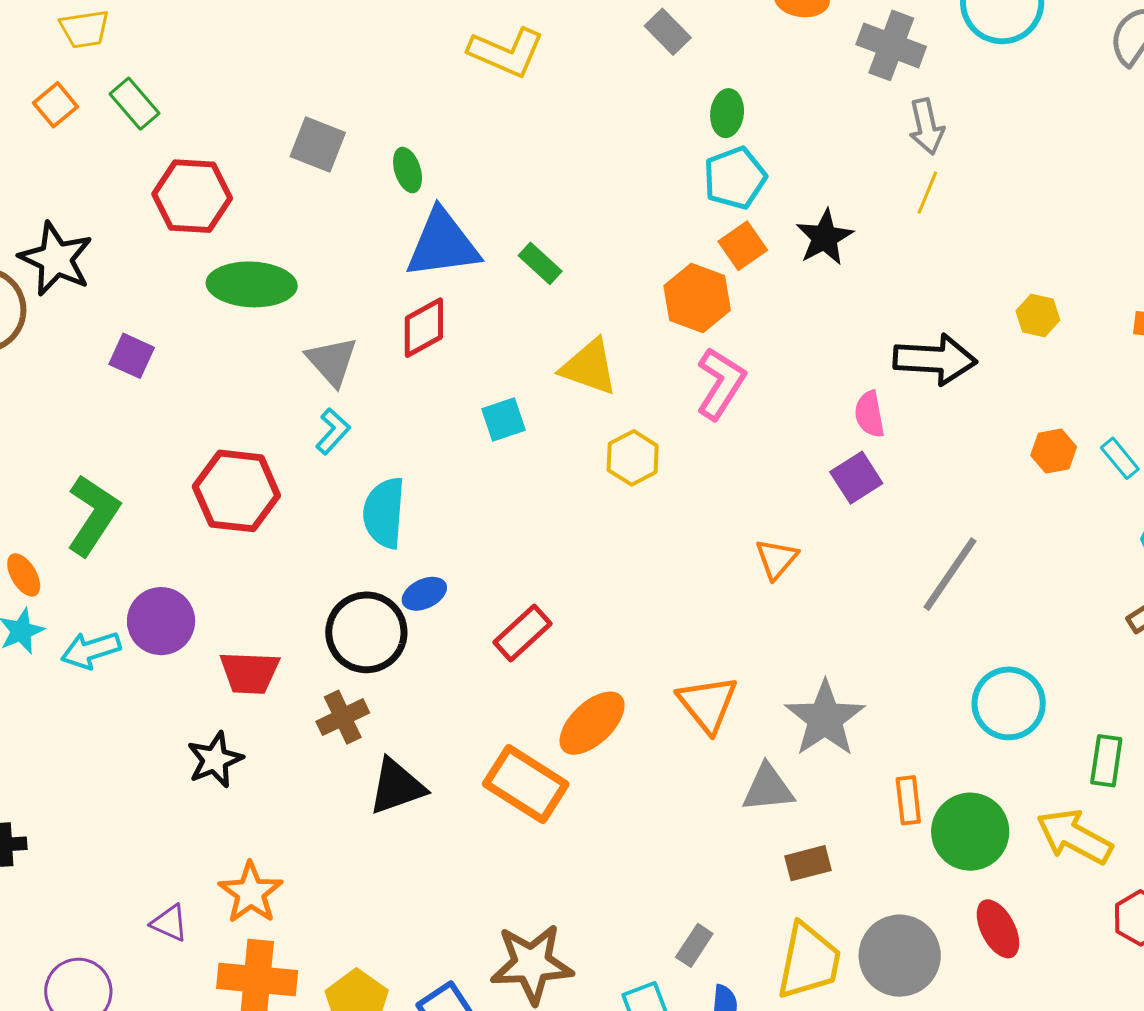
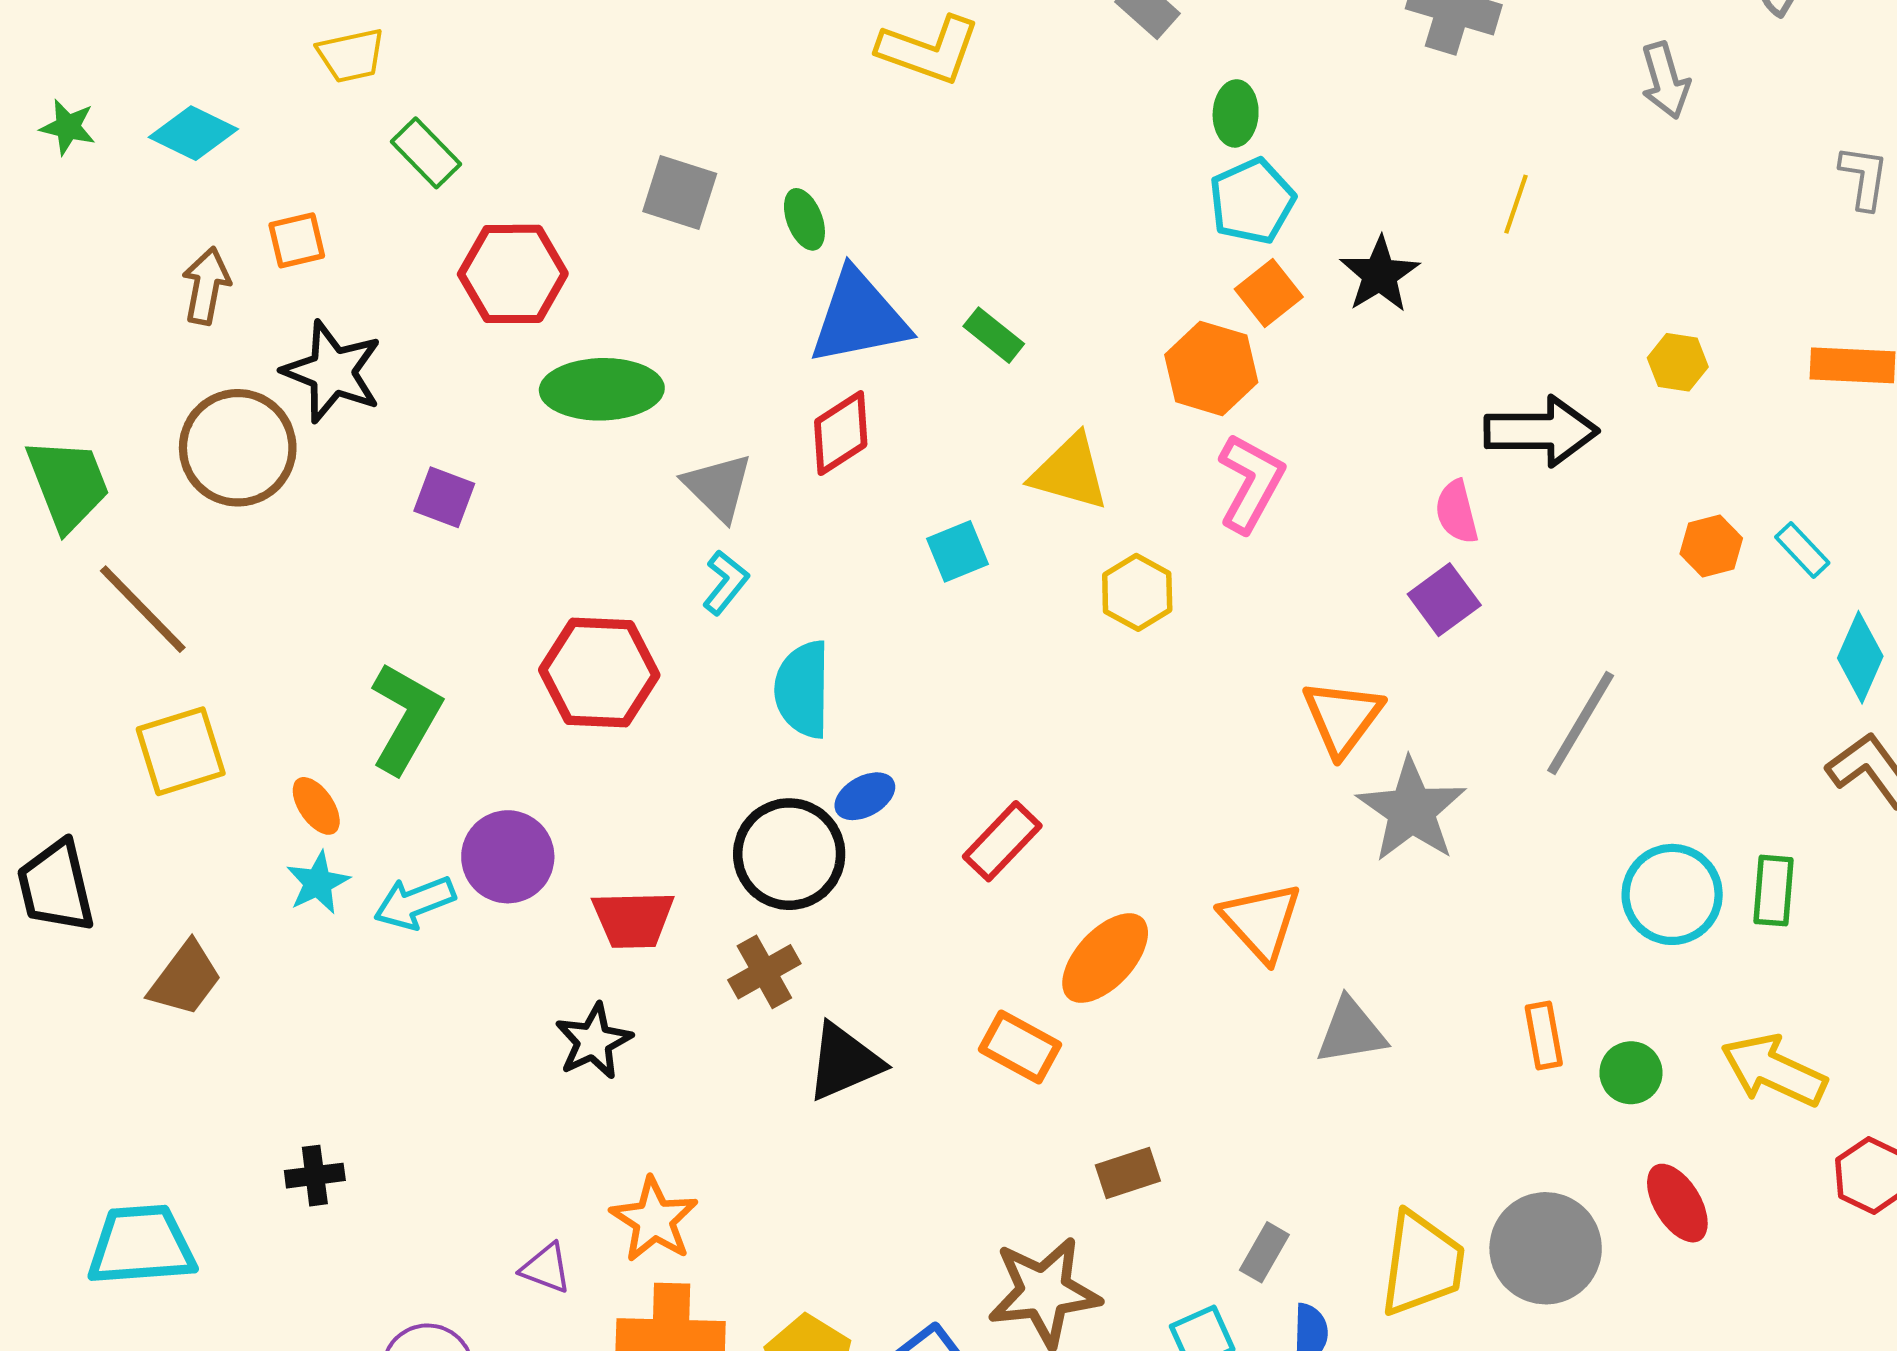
orange square: (56, 105) -> (297, 240), moved, turned 30
gray arrow: (927, 127) -> (1665, 80), moved
orange triangle: (777, 559) -> (1342, 718), size x1.4
gray star: (825, 719) -> (1412, 810), moved
green rectangle: (1106, 761) -> (1773, 891), moved
orange rectangle: (526, 784) -> (1020, 1047), size x0.7
green circle: (970, 832) -> (1631, 1073), size x0.6
brown rectangle: (808, 863) -> (1128, 1173), moved

